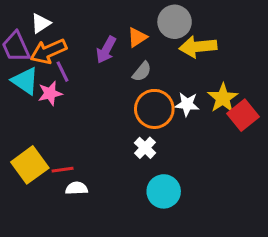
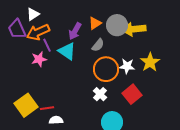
gray circle: (175, 22) -> (117, 25), moved
cyan triangle: (25, 81) -> (67, 51), moved
red square: (243, 115) -> (132, 94), moved

